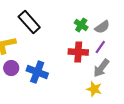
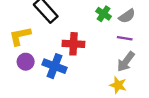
purple line: (100, 47) -> (125, 38), turned 64
red cross: (78, 52) -> (73, 44), moved

